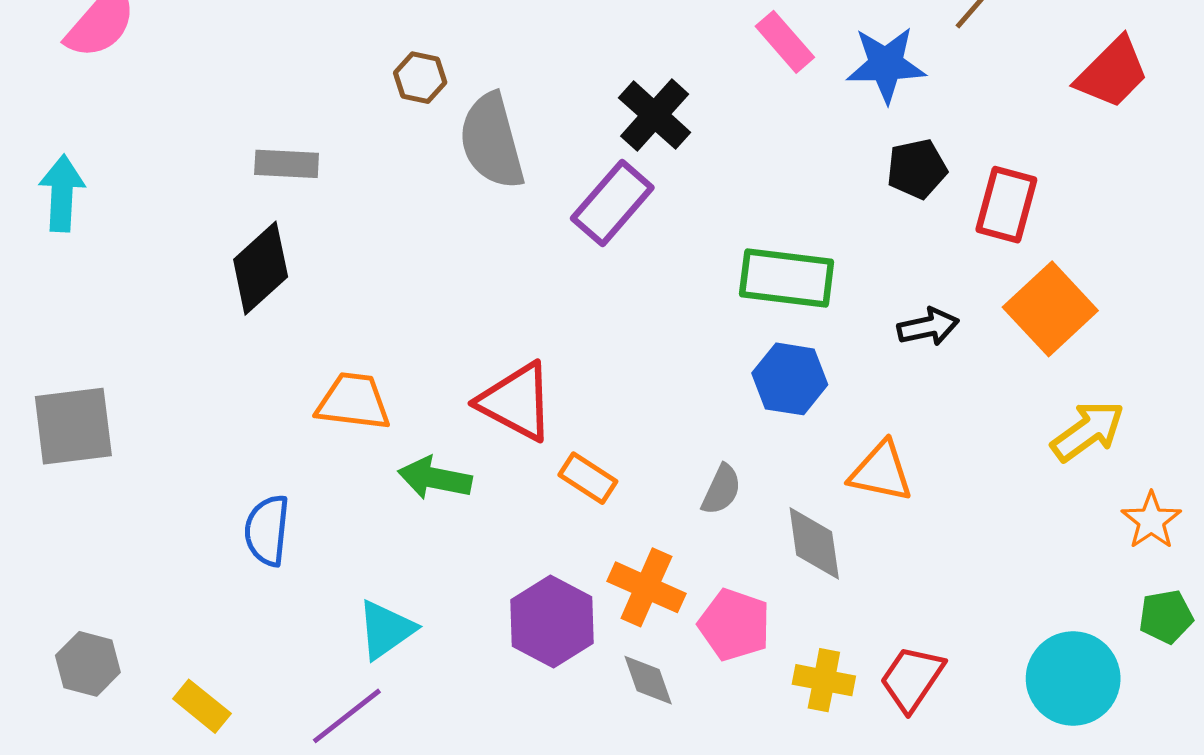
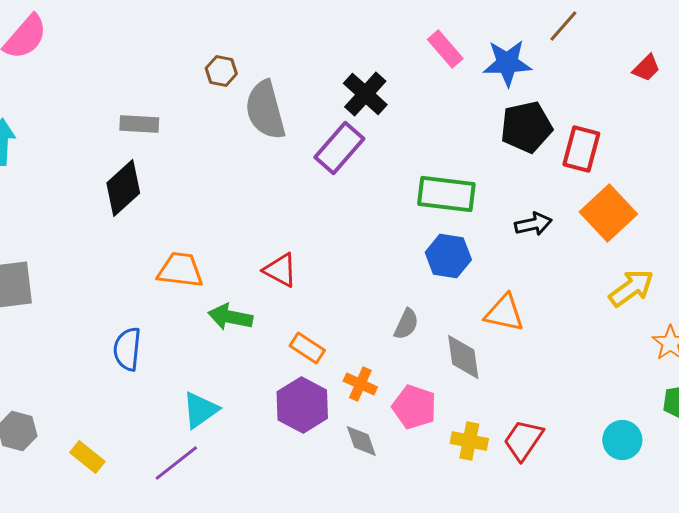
red trapezoid: (1112, 73) -> (646, 68), size x0.6
black pentagon: (917, 169) -> (526, 127), size x1.4
red triangle: (516, 402) -> (280, 270), size x0.7
orange rectangle: (588, 478) -> (307, 348), moved
orange cross: (646, 587) -> (360, 384), size x0.7
cyan circle: (1073, 679) -> (622, 440), size x0.7

